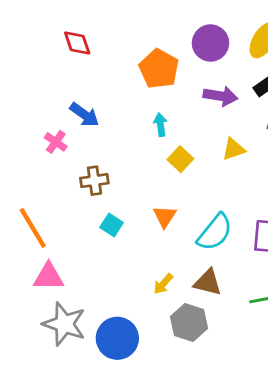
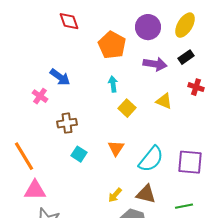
red diamond: (77, 43) -> (69, 21), moved
yellow triangle: (233, 149) -> (164, 101), turned 42

